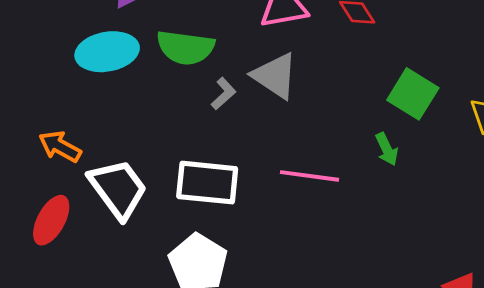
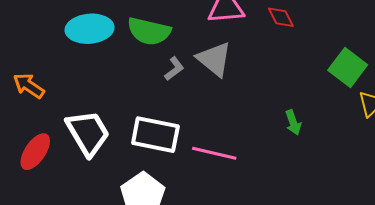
green square: (413, 94) -> (348, 67), moved
orange arrow: (60, 147) -> (29, 86), moved
pink line: (310, 176) -> (214, 153), moved

